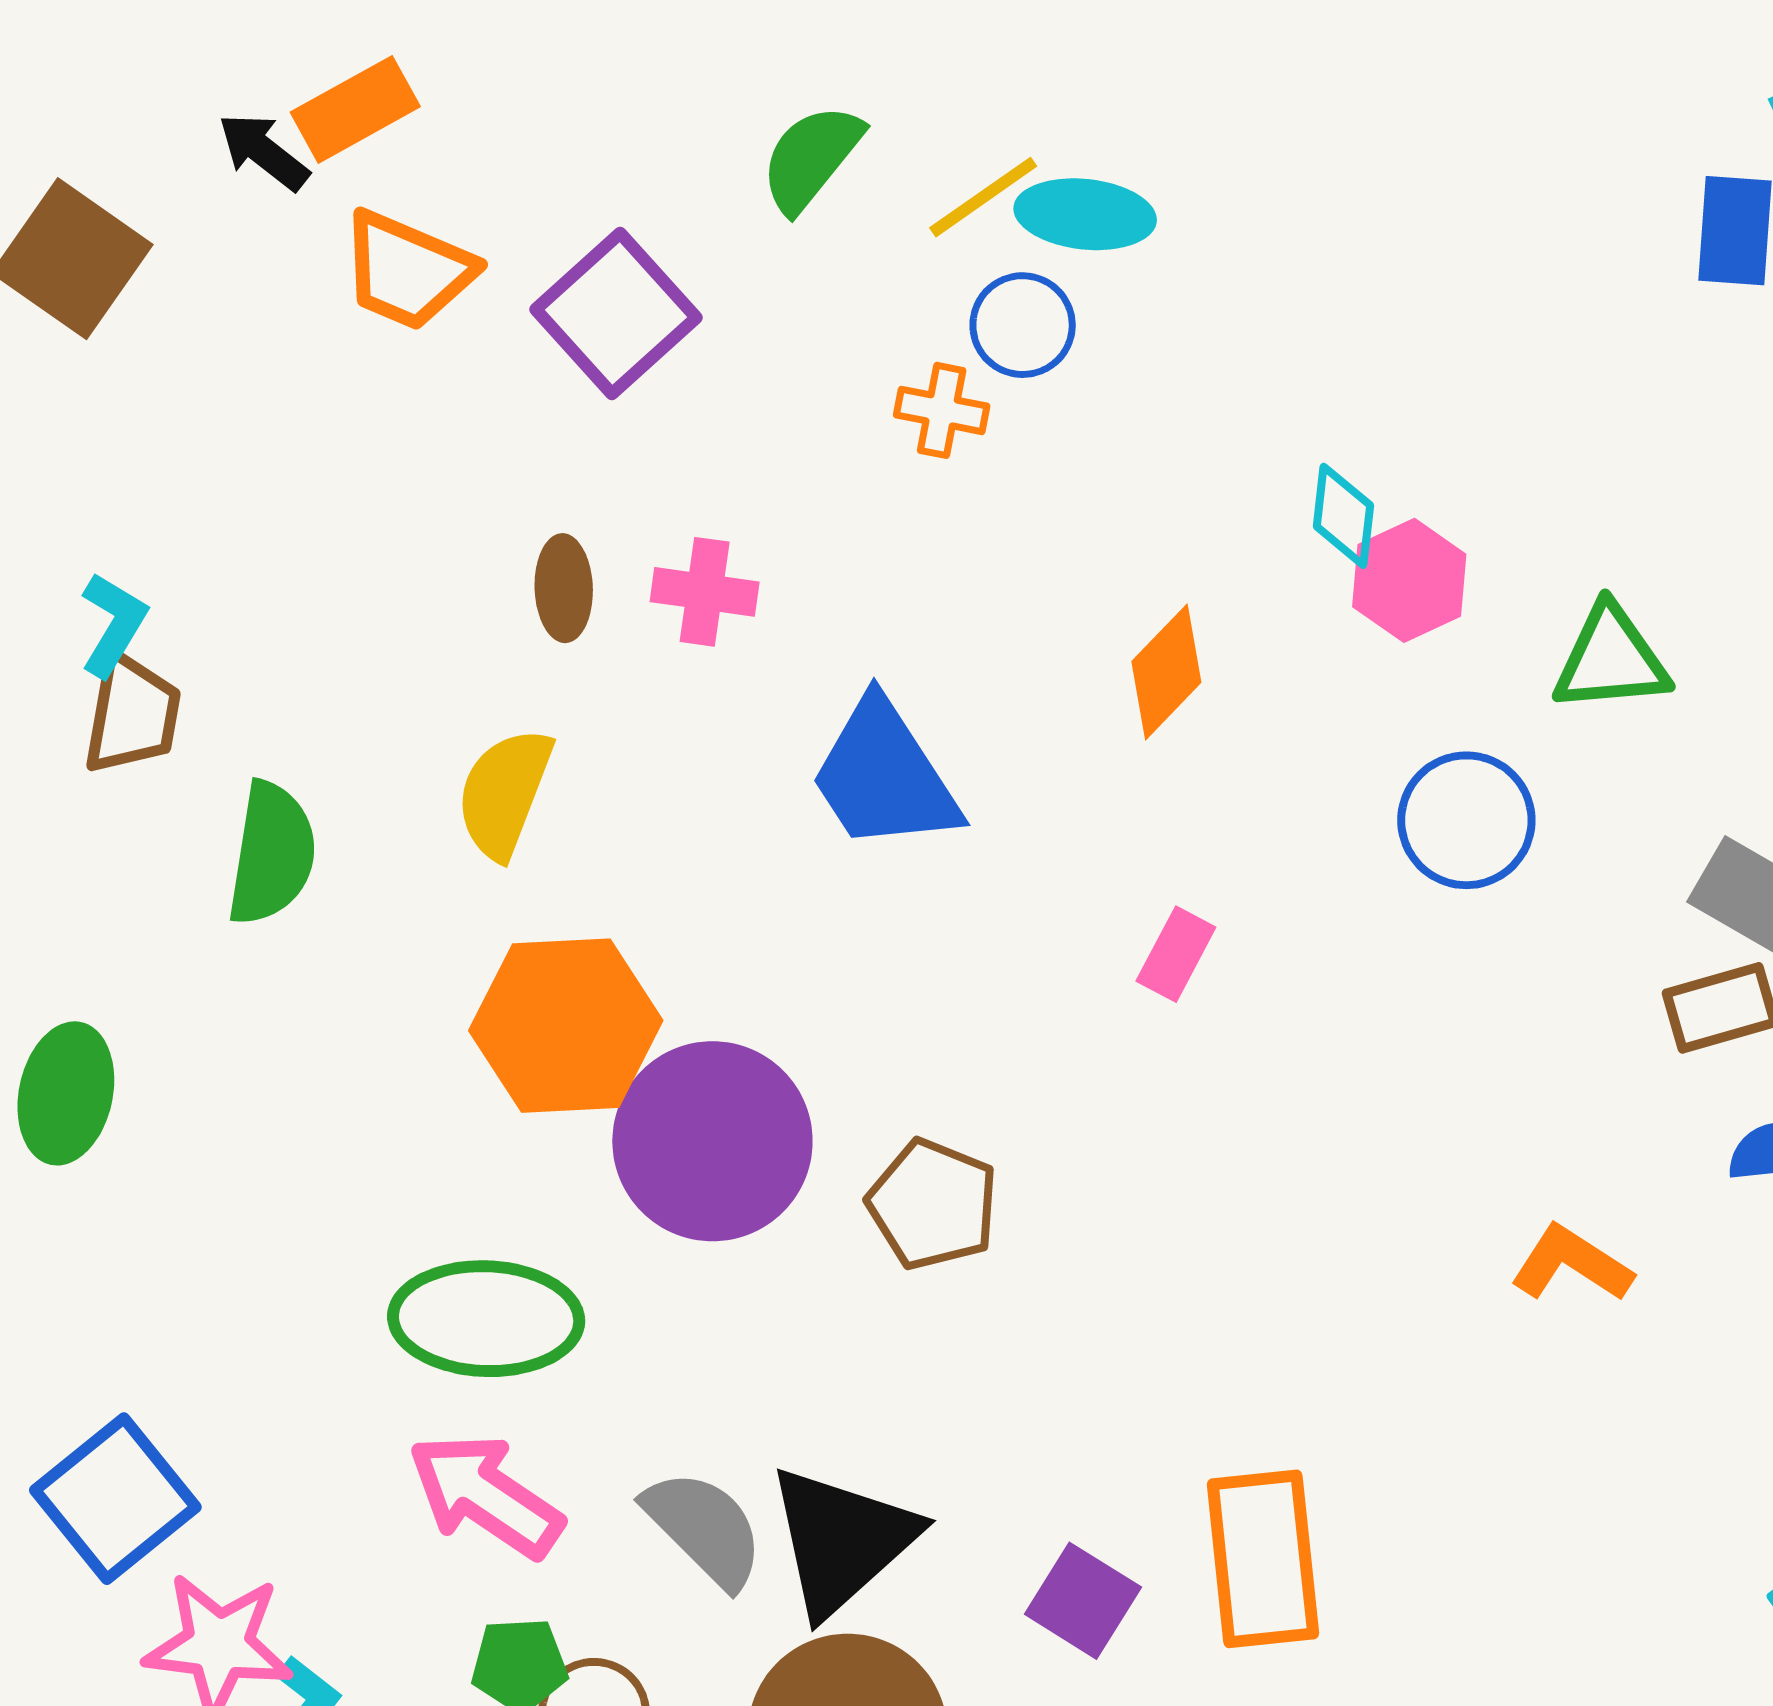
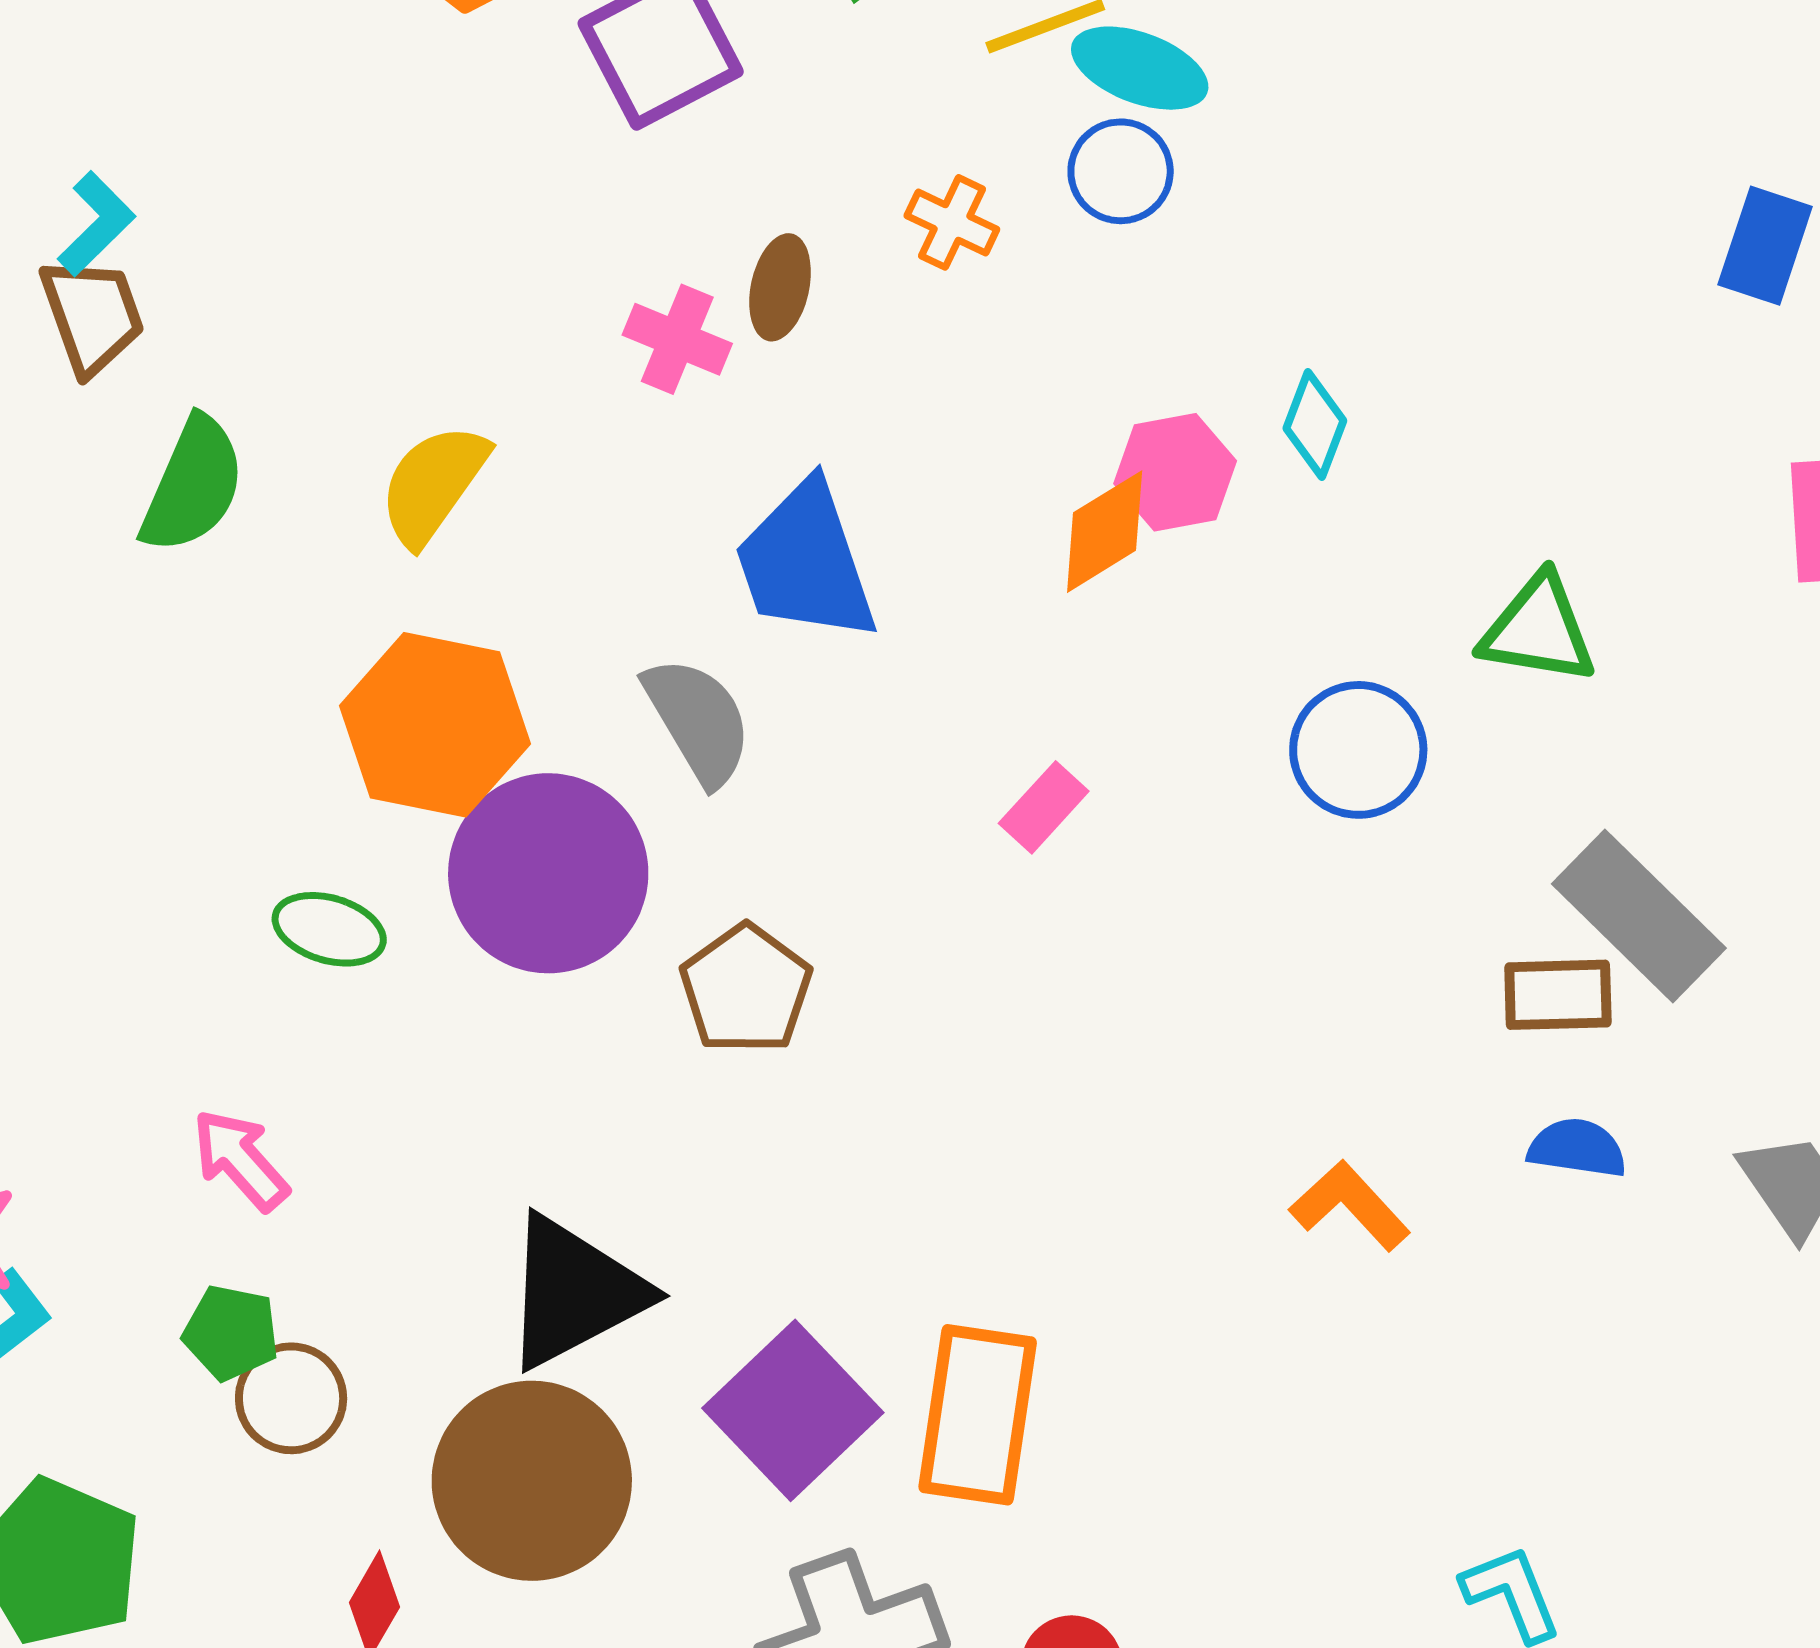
blue circle: (1023, 325) -> (1121, 171), moved
pink hexagon: (1409, 580) -> (1175, 472), moved
brown ellipse: (564, 588) -> (780, 287), moved
brown trapezoid: (132, 714) -> (92, 315), turned -44
green ellipse: (486, 1319) -> (329, 929), moved, size x0.6
pink arrow: (485, 1495) -> (240, 1160), size x0.7
gray semicircle: (704, 1528) -> (698, 721), moved
purple square: (1083, 1601) -> (793, 1410), size x1.5

